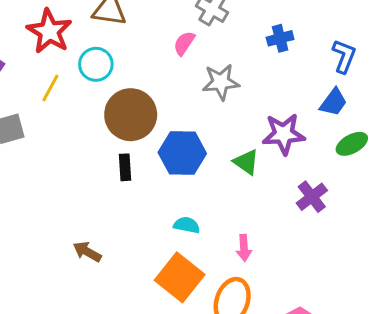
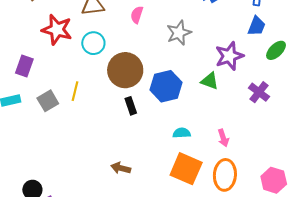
pink semicircle: (184, 43) -> (137, 15), moved
yellow line: (50, 88) -> (75, 91), moved

